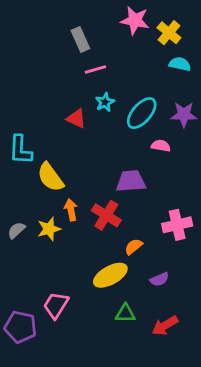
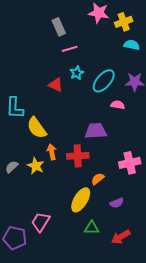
yellow cross: (169, 33) -> (124, 22), turned 30
red cross: (106, 215) -> (78, 156), turned -35
yellow star: (49, 229) -> (36, 166), turned -30
yellow ellipse: (110, 275) -> (81, 200), turned -30

